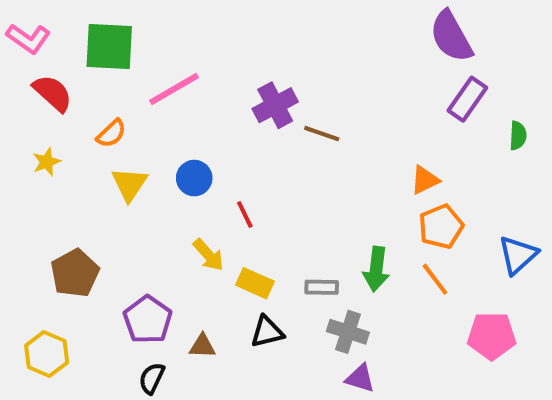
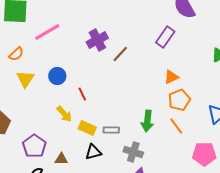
purple rectangle: (467, 99) -> (165, 37), moved
brown line: (322, 134) -> (120, 54), turned -66
gray rectangle: (322, 287) -> (111, 130), moved

